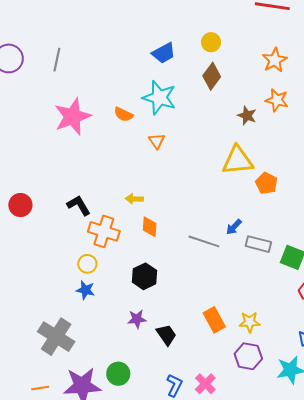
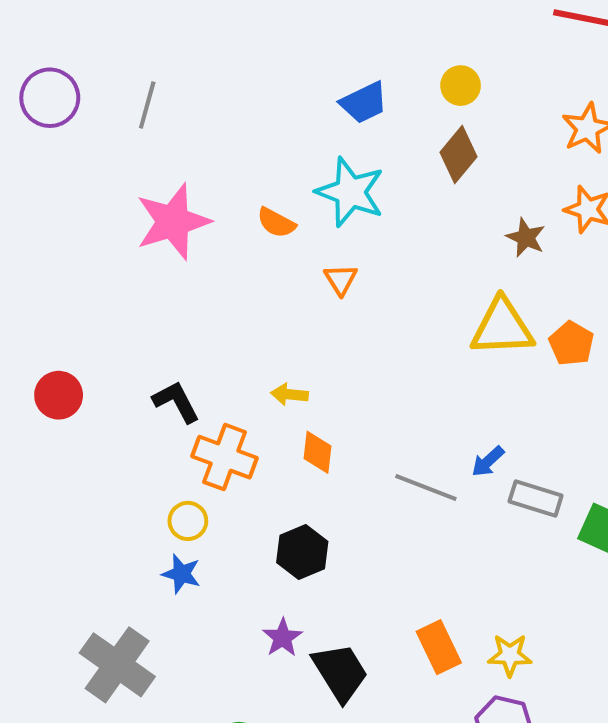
orange pentagon: (266, 183) -> (571, 343), moved
purple star: (137, 319) -> (282, 638), turned -30
black trapezoid: (166, 335) -> (340, 672), size x1.4

